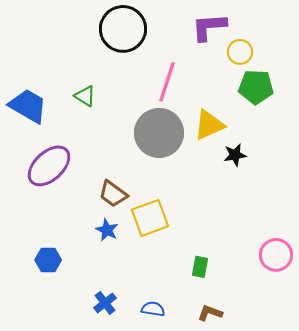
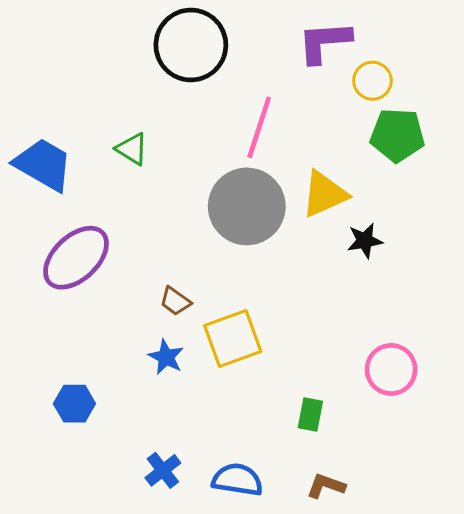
brown trapezoid: (113, 194) -> (175, 301), size x0.7
pink circle: (276, 255) -> (391, 369), moved
blue semicircle: (153, 309) -> (237, 480), size x1.4

